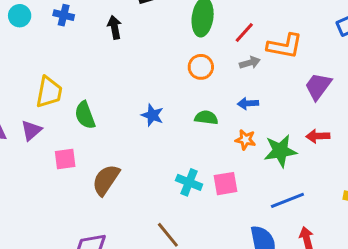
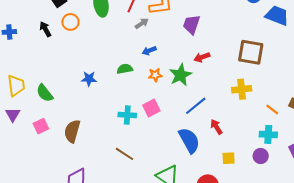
orange circle: (201, 67) -> (70, 22), moved

